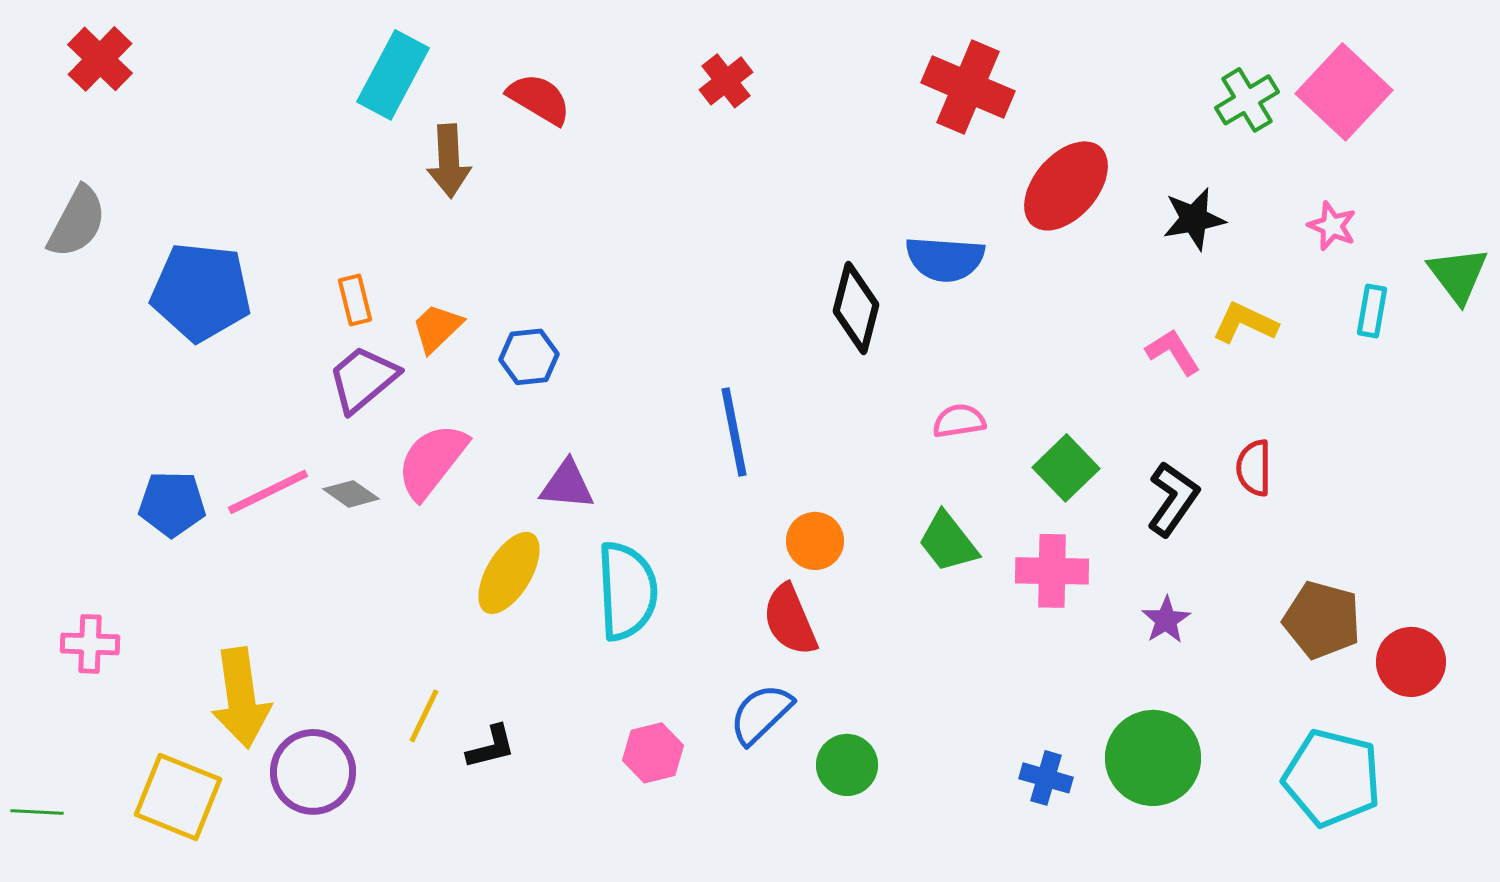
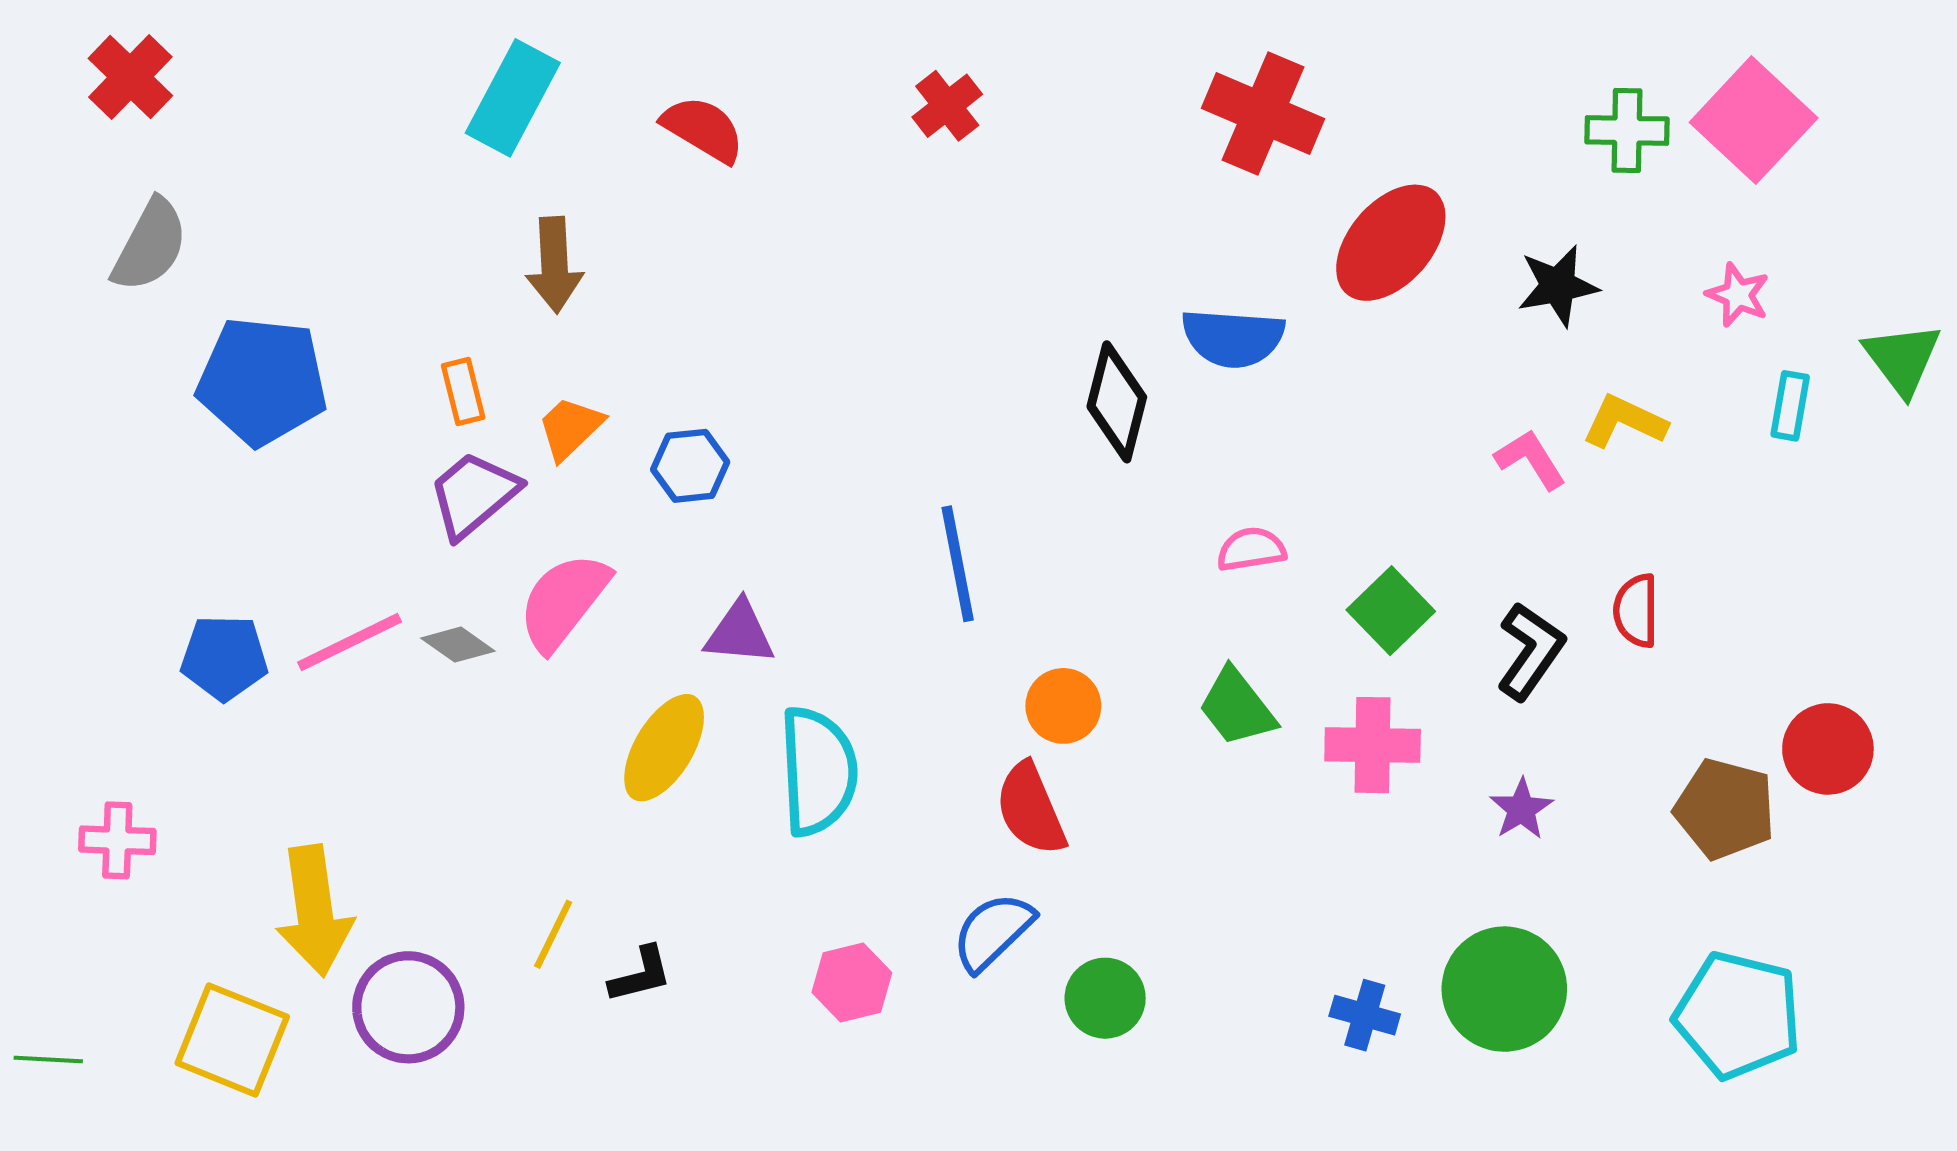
green cross: (1247, 100) -> (1627, 130), turned 32
brown arrow: (449, 161) -> (554, 265), moved
gray semicircle: (77, 222) -> (150, 245), moved
red circle: (1411, 662) -> (1828, 749), moved

